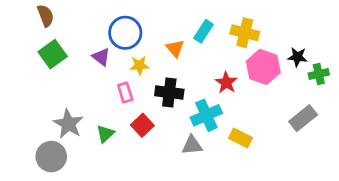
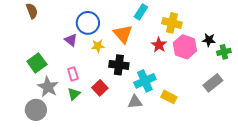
cyan rectangle: (203, 31) -> (141, 12), moved
orange triangle: (175, 48) -> (123, 34), size x1.5
green square: (53, 54) -> (37, 63), moved
red star: (226, 83) -> (159, 45), moved
pink rectangle: (125, 93) -> (73, 74), moved

